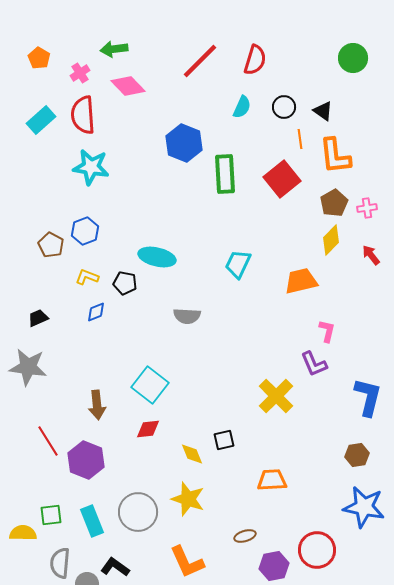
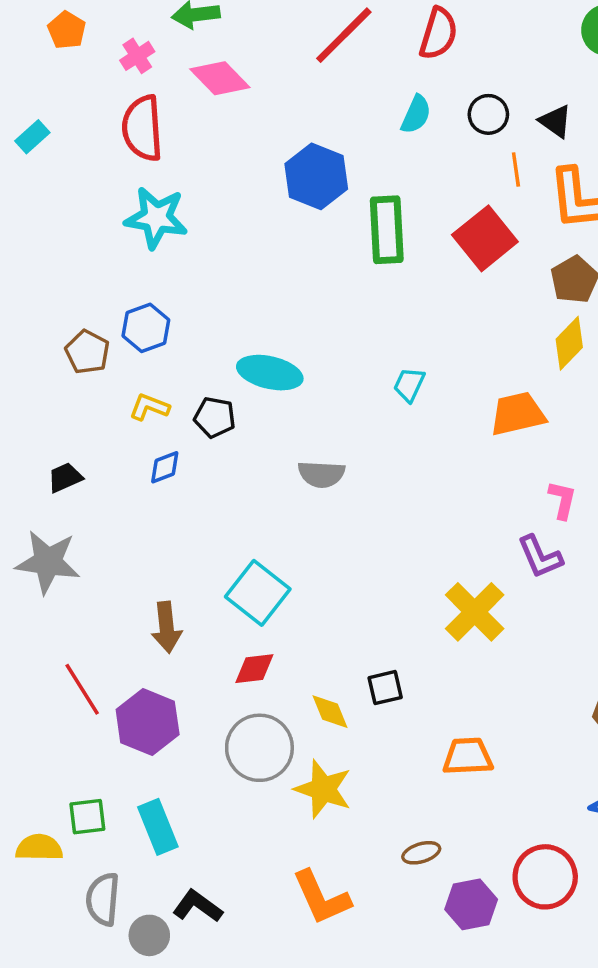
cyan rectangle: (41, 120) -> (32, 137), moved, size x0.7
cyan trapezoid: (238, 264) -> (409, 385), size x0.7
gray circle: (138, 512) -> (259, 748), moved

